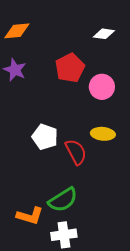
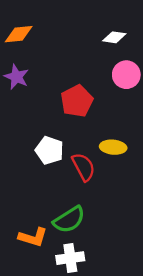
red pentagon: (70, 68) -> (77, 101), moved
pink circle: (102, 87) -> (126, 75), moved

